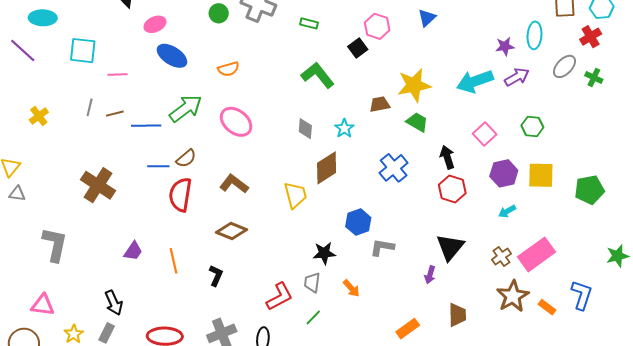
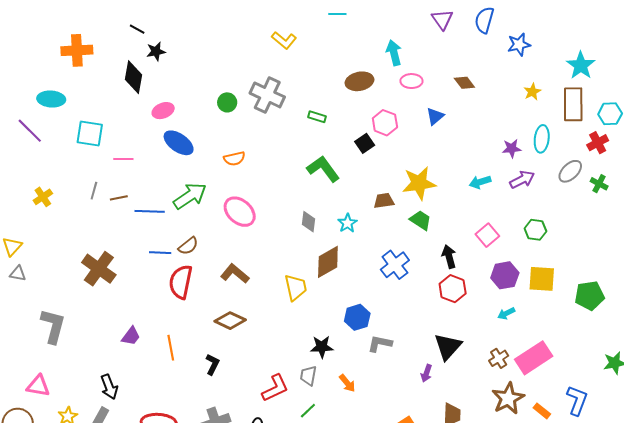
cyan arrow: (475, 81) -> (480, 182), size x0.6

